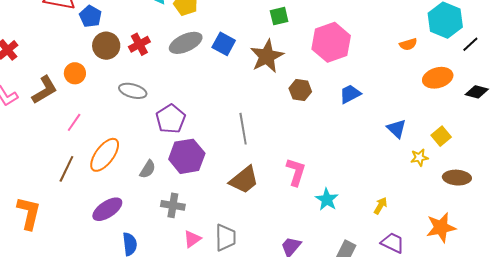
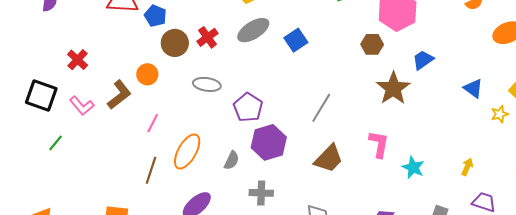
blue square: (224, 44) -> (296, 40), moved, turned 35
brown star: (267, 56) -> (393, 88), moved
brown hexagon: (300, 90) -> (372, 44), moved
gray line: (243, 129) -> (321, 108), turned 48

